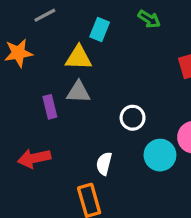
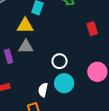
cyan circle: (160, 155) -> (64, 83), moved

